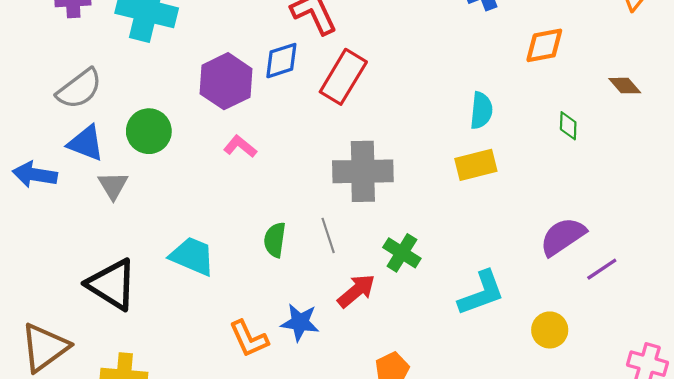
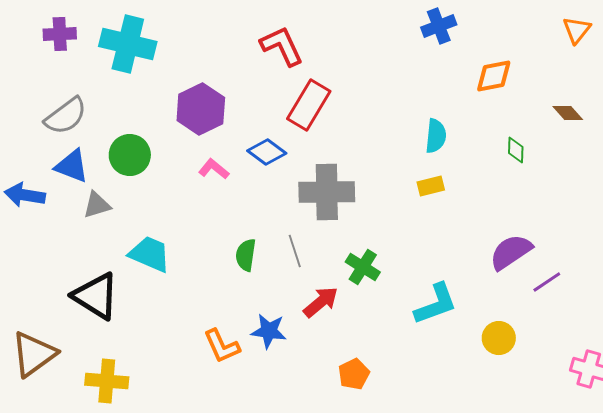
blue diamond: (281, 61) -> (267, 152), moved, turned 54
yellow rectangle: (476, 165) -> (431, 186), size x0.7
gray triangle: (113, 185) -> (97, 205), turned 44
cyan trapezoid: (192, 256) -> (150, 254), moved

